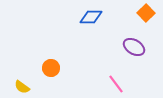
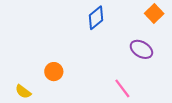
blue diamond: (91, 17) -> (96, 18), turned -40

